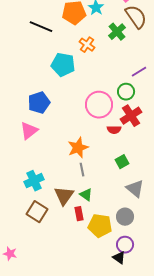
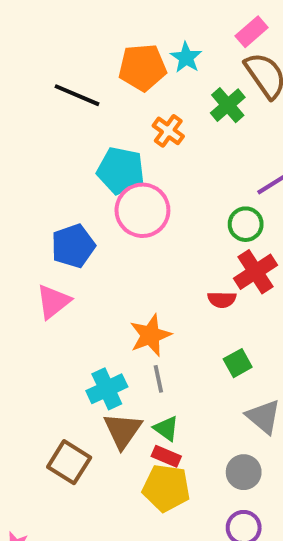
pink circle: (99, 105) -> (142, 210), moved
cyan cross: (34, 181) -> (107, 389), moved
red rectangle: (79, 214) -> (166, 456), moved, turned -56
yellow pentagon: (100, 226) -> (166, 488), moved

